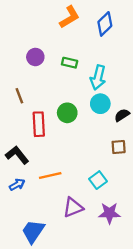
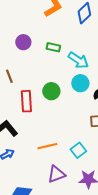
cyan arrow: (98, 77) -> (78, 60), turned -70
orange line: (50, 175) -> (47, 146), moved

